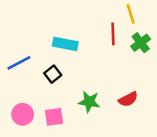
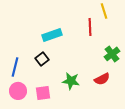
green cross: (141, 43) -> (112, 54), moved
cyan rectangle: (65, 44) -> (52, 35), turned -30
blue line: (19, 63) -> (15, 67), moved, turned -48

